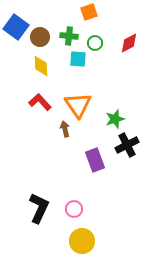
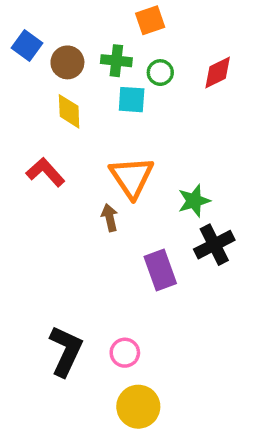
blue square: (16, 27) -> (27, 46), size x0.7
red L-shape: (40, 102) -> (45, 172), moved

